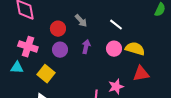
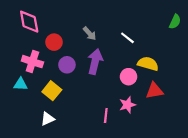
red circle: (58, 29) -> (54, 42), moved
purple arrow: (86, 47) -> (95, 62), size x1.6
pink circle: (114, 49) -> (129, 77), moved

